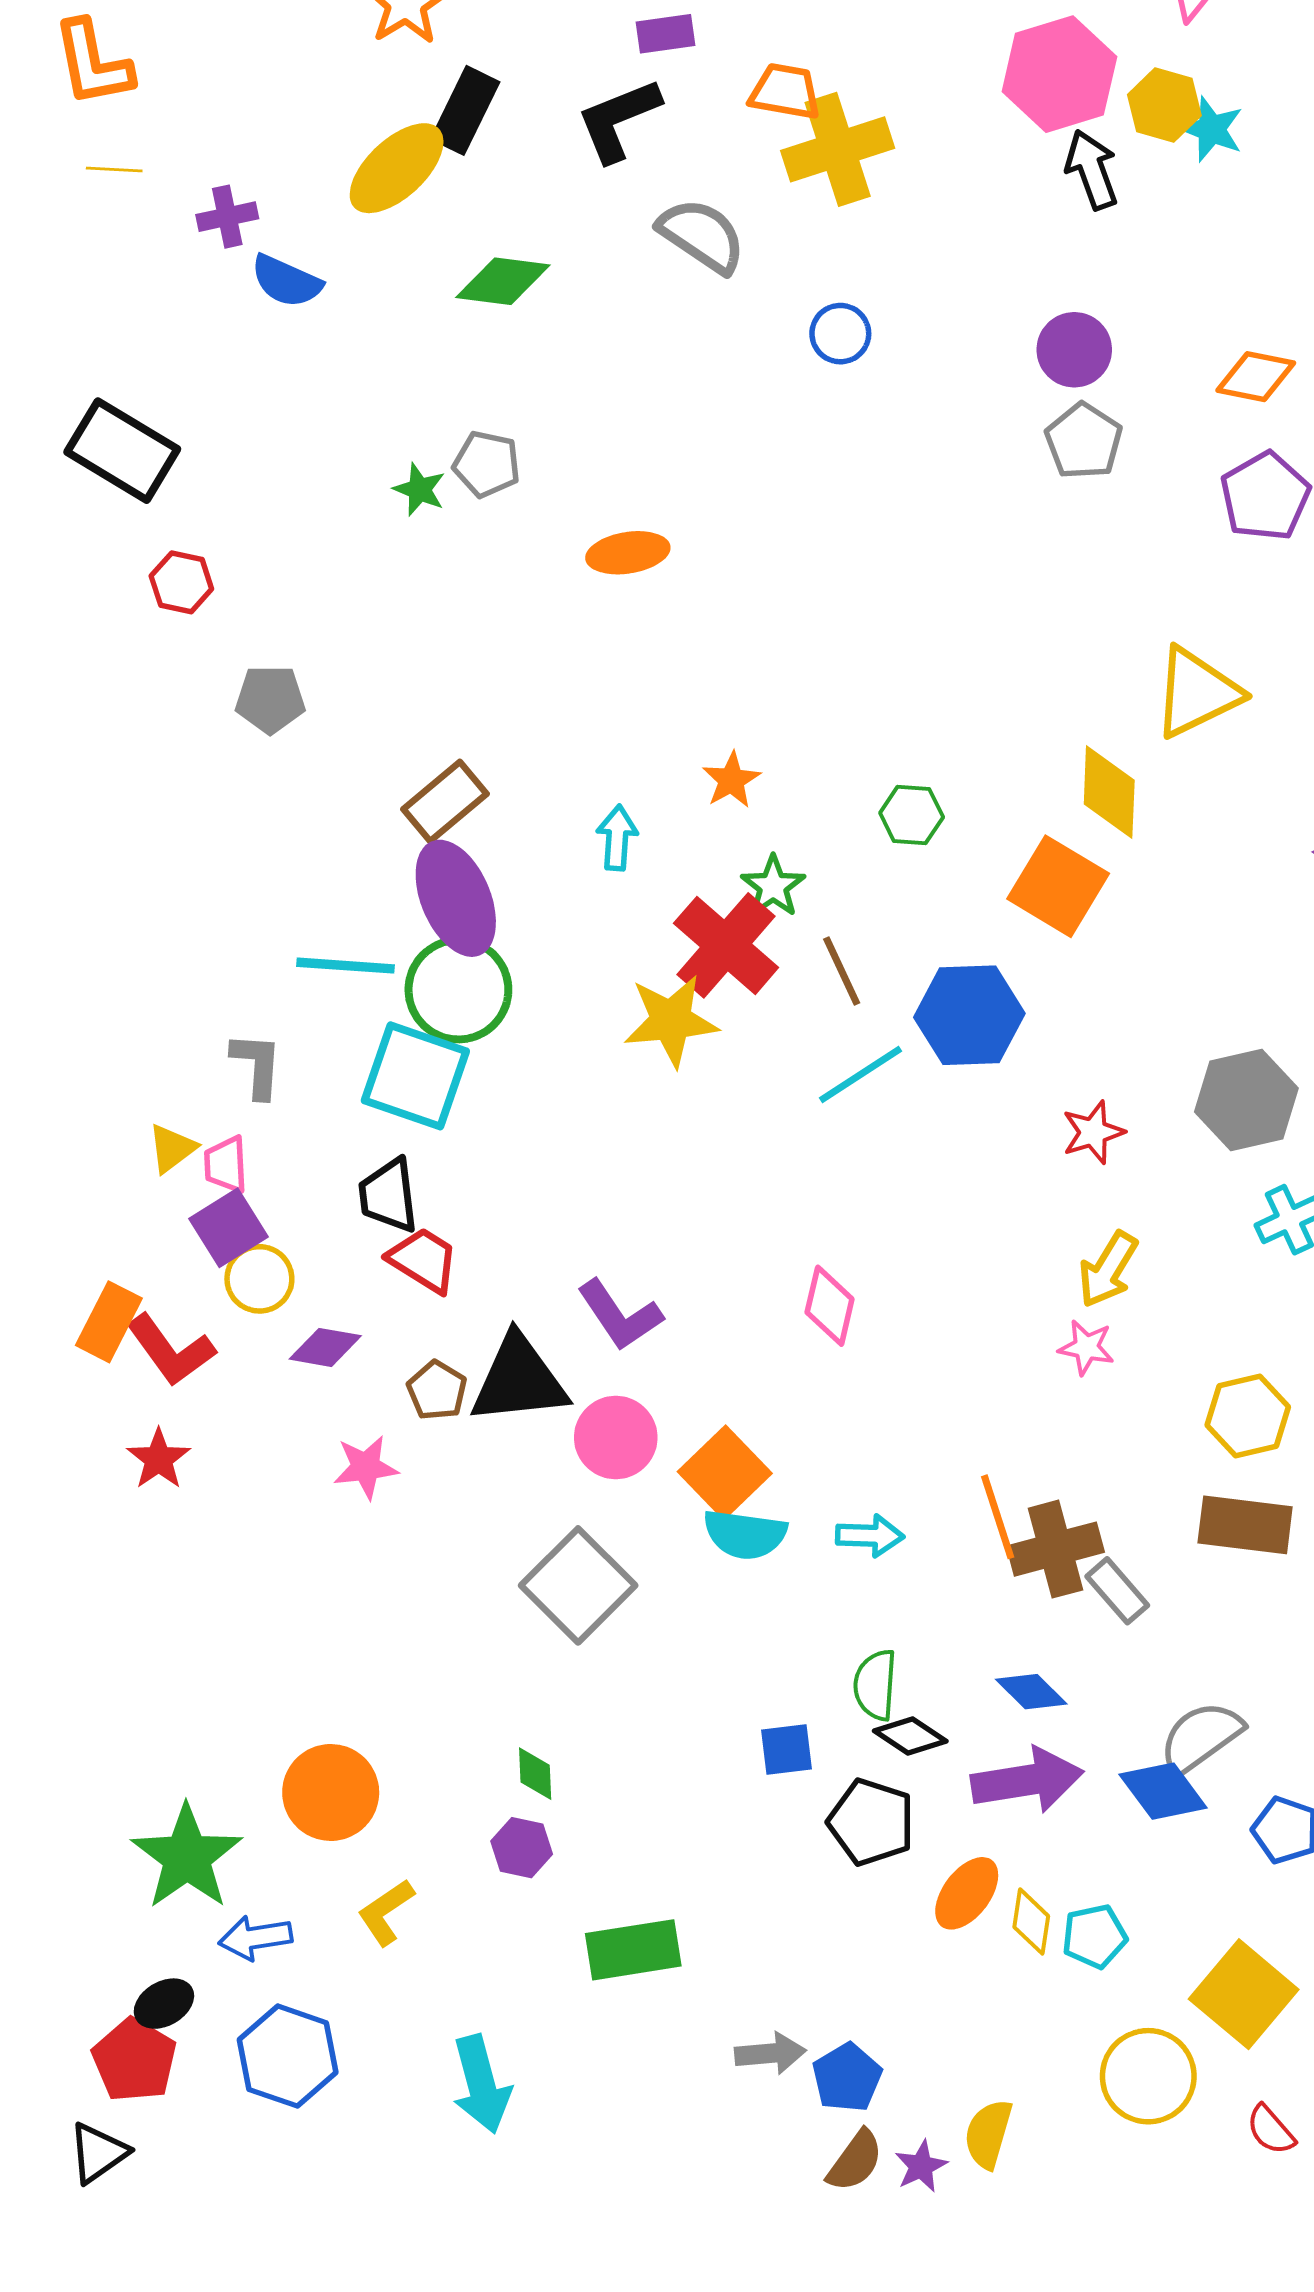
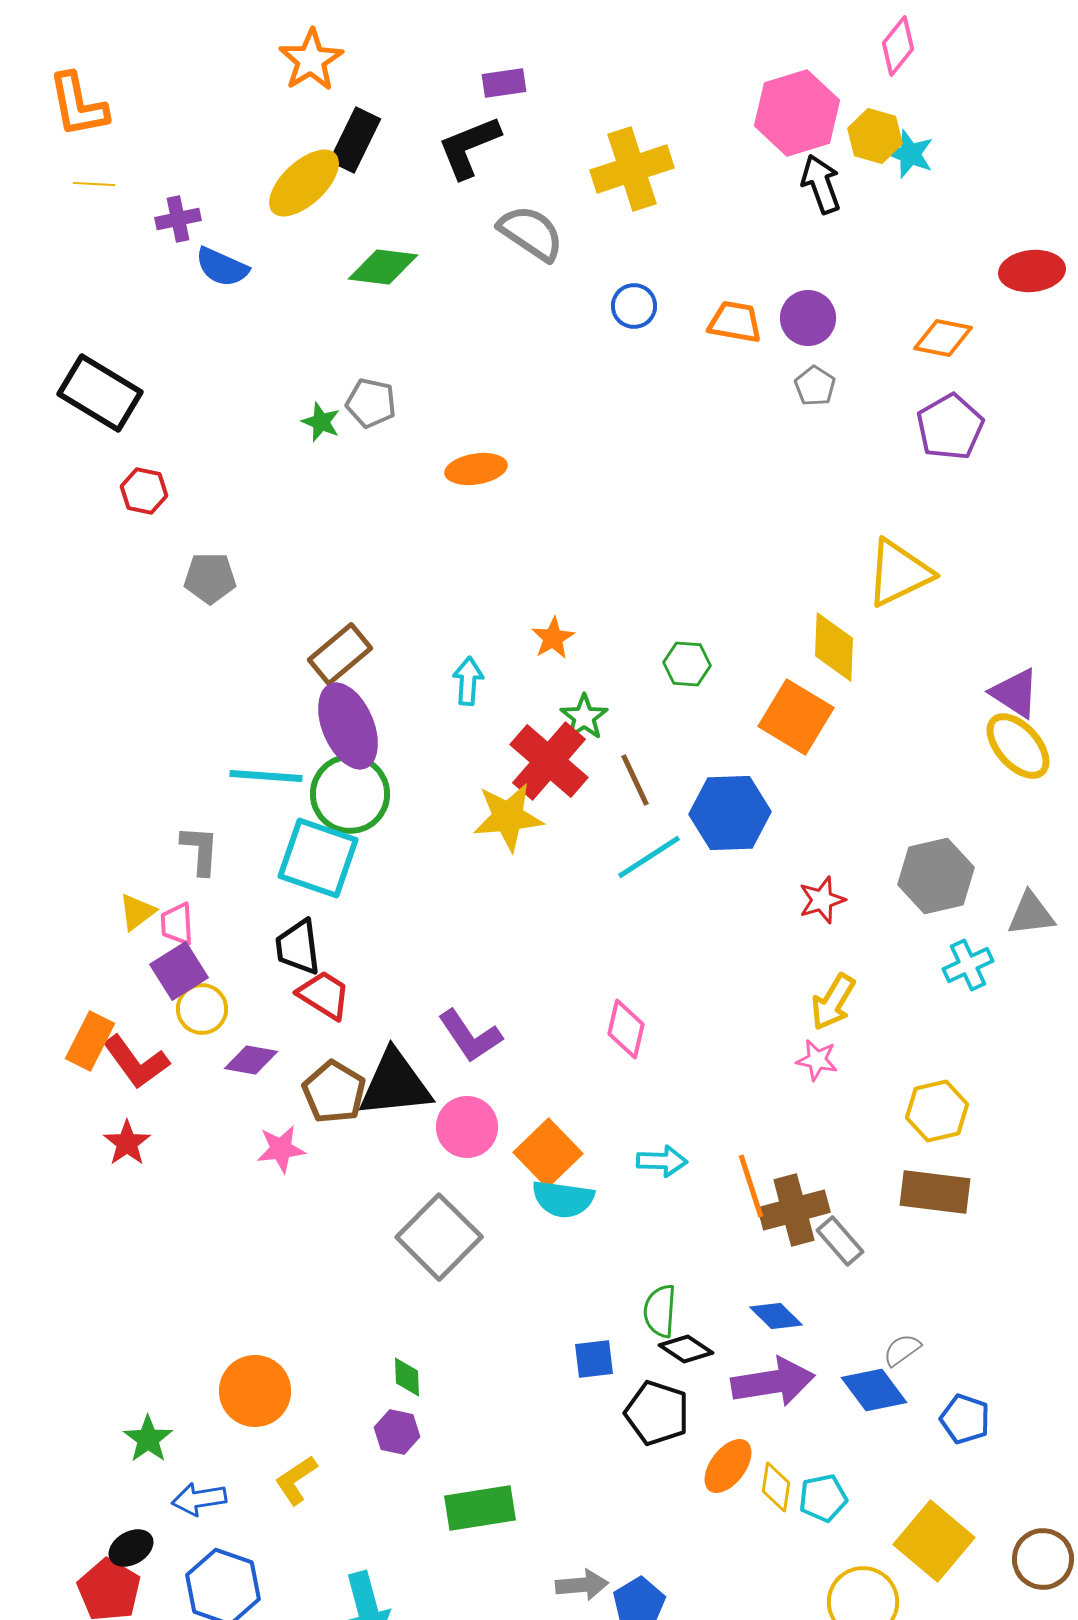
orange trapezoid: (785, 92) -> (735, 322), moved
gray pentagon: (1084, 441) -> (815, 386), size x0.7
brown pentagon: (437, 1390) -> (334, 1092), size x1.4
cyan arrow: (870, 1536) -> (662, 1161), moved
gray semicircle: (1201, 1737) -> (902, 1350), size x0.6
green star: (187, 1857) -> (148, 1439), size x0.6

